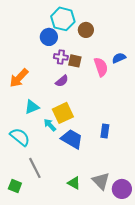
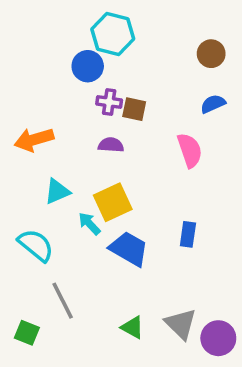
brown circle: (86, 30) -> (211, 54), moved
pink semicircle: (101, 67) -> (190, 150), moved
orange arrow: (19, 78) -> (34, 140), turned 30
purple semicircle: (62, 81) -> (111, 145), turned -136

